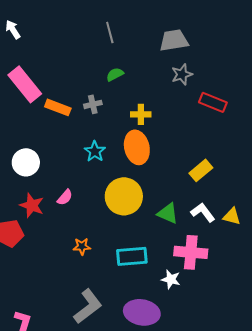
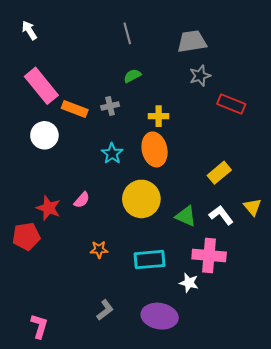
white circle: (26, 162) -> (44, 135), moved
yellow triangle: (232, 216) -> (252, 207), moved, turned 36
gray L-shape: (88, 306) -> (105, 310), size x0.6

